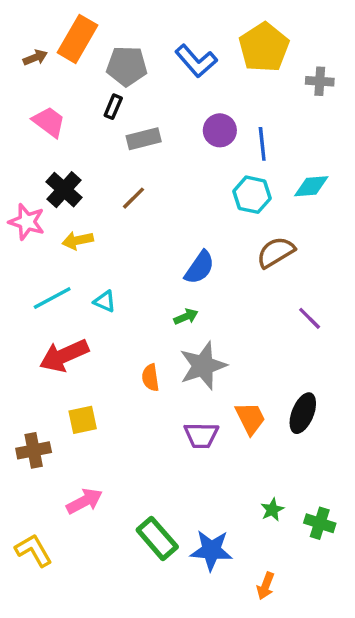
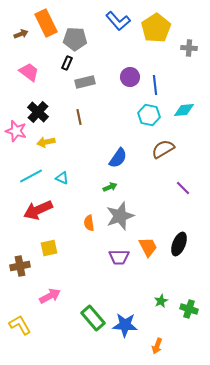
orange rectangle: (78, 39) -> (46, 23), turned -56
blue L-shape: (196, 61) -> (118, 21), moved
brown line: (133, 198) -> (79, 117), turned -56

